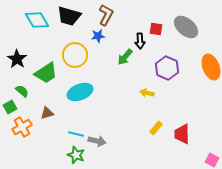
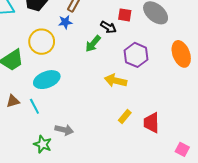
black arrow: (140, 41) -> (108, 27), turned -56
yellow arrow: (147, 93) -> (116, 81), size x1.5
cyan line: (76, 134) -> (34, 106), moved, turned 49

